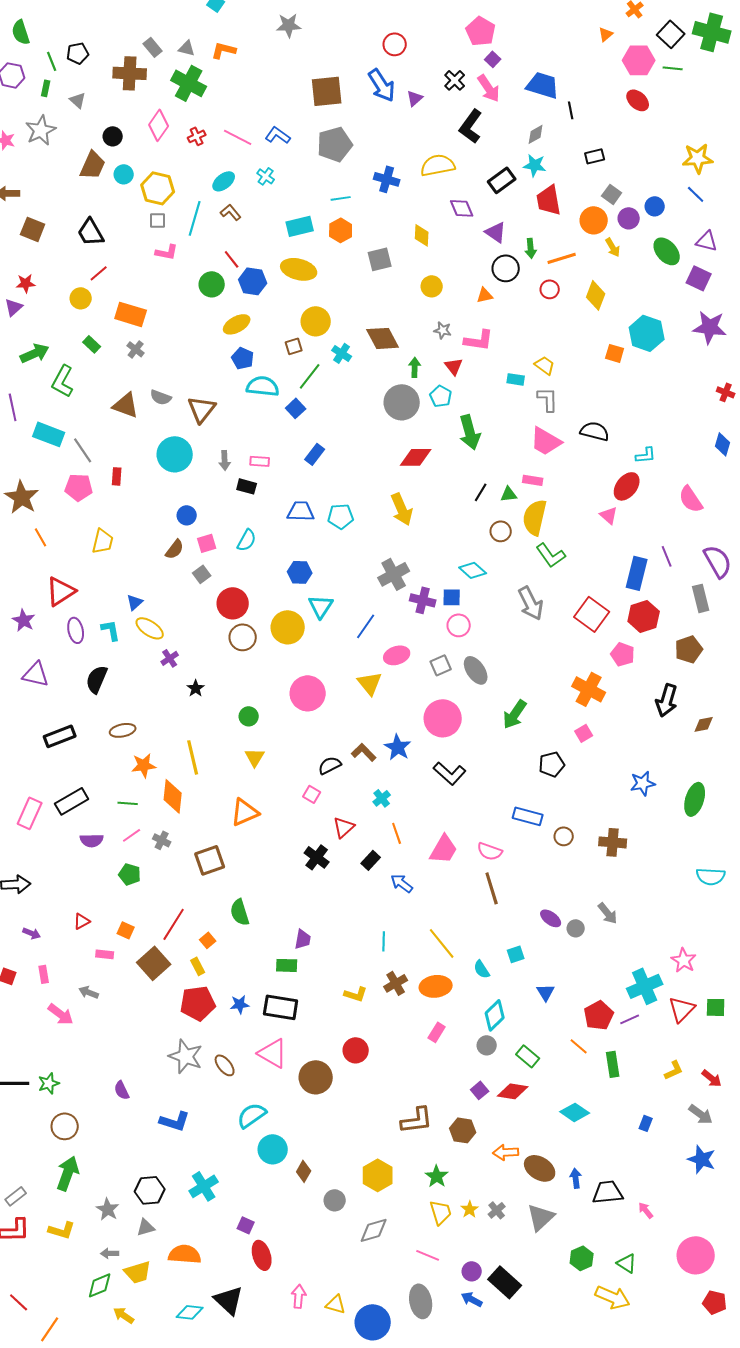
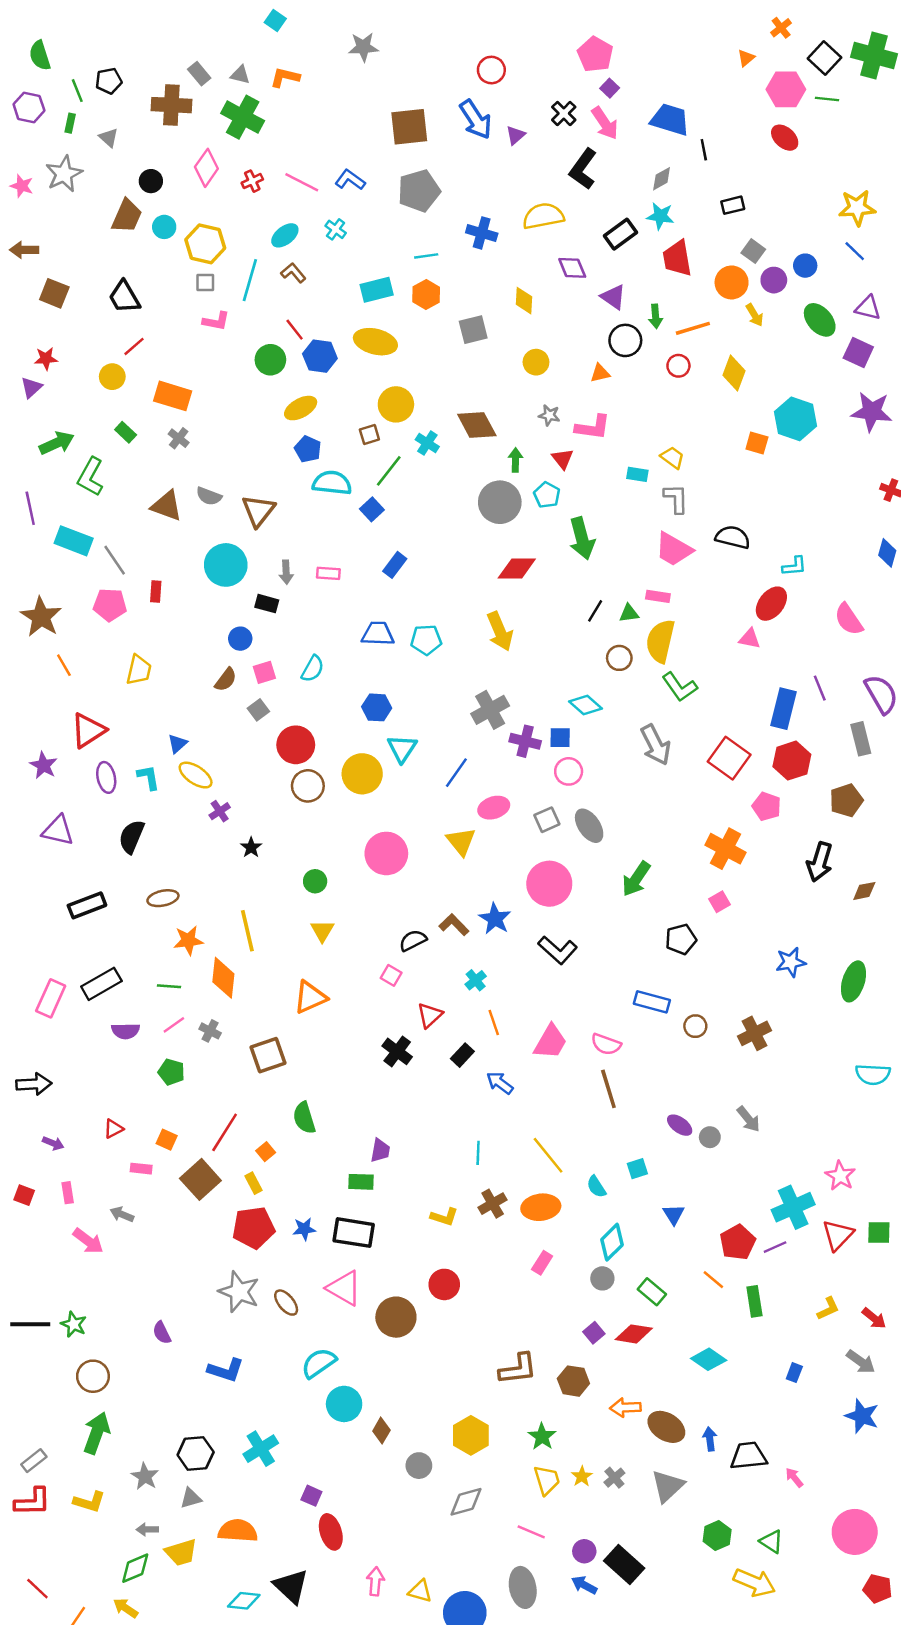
black rectangle: (247, 486) -> (267, 604), moved
pink triangle: (609, 515) -> (750, 639), turned -30
brown cross: (613, 842) -> (754, 1033), turned -32
green star: (49, 1083) -> (74, 1324), turned -30
yellow arrow: (124, 1315) -> (126, 1608), moved

